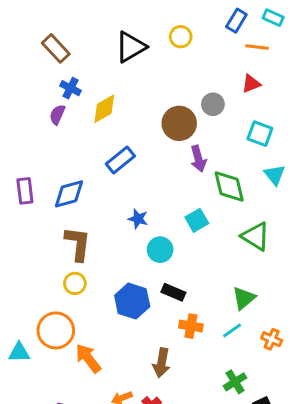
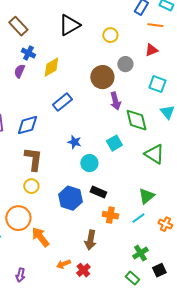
yellow circle: (181, 37) -> (110, 35), moved

